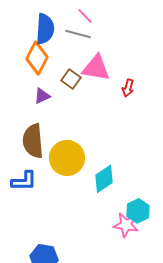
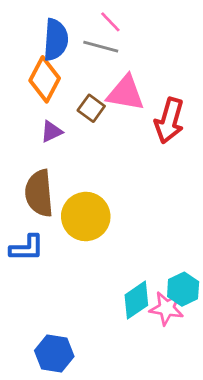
red arrow: (128, 88) -> (169, 121), size x1.8
cyan diamond: (104, 179) -> (136, 300), moved

